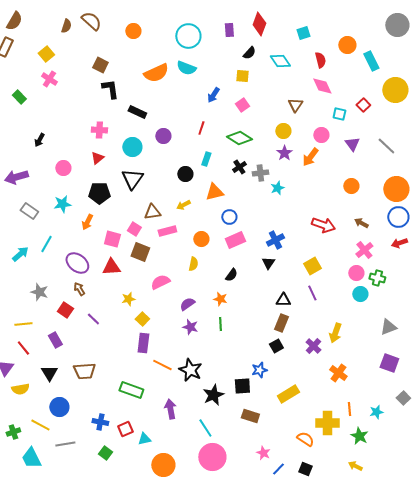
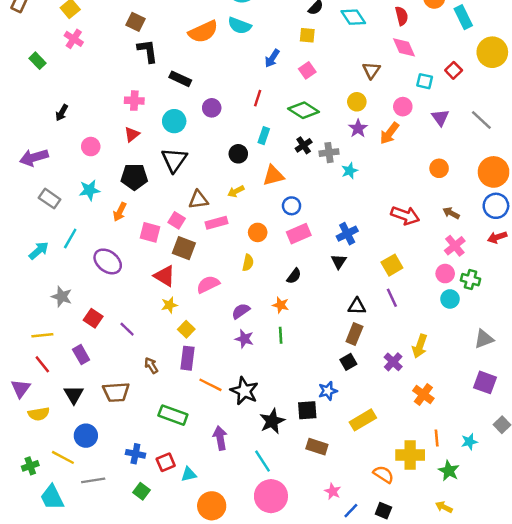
red triangle: (111, 267) -> (165, 276), moved, turned 36
brown arrow: (79, 289) -> (151, 365), moved

